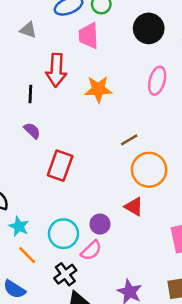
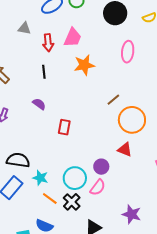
pink trapezoid: (89, 36) -> (73, 38), moved, turned -145
red arrow: (56, 70) -> (48, 43), moved, size x0.7
black line: (30, 94) -> (44, 72), moved
red rectangle: (60, 166) -> (64, 127), size x0.7
black cross: (65, 274) -> (72, 202), moved

